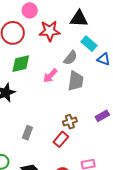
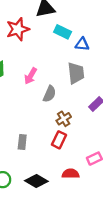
gray semicircle: (70, 58) -> (49, 94), moved
gray trapezoid: (76, 81) -> (76, 73), moved

